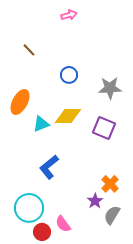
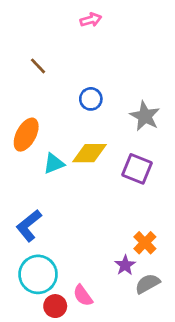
gray star: (110, 88) -> (145, 116), turned 30
blue L-shape: (49, 167) -> (29, 226), moved
gray semicircle: (112, 215) -> (148, 284), turned 30

